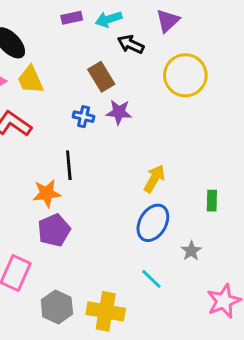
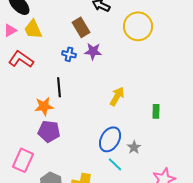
blue ellipse: (153, 223) -> (110, 139), moved
purple pentagon: (54, 230) -> (49, 131), turned 30
gray star: (191, 251) -> (134, 147), moved

